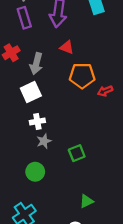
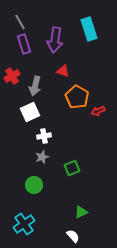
orange pentagon: (82, 76) -> (77, 97), turned 30
white cross: (37, 121) -> (44, 136), moved

